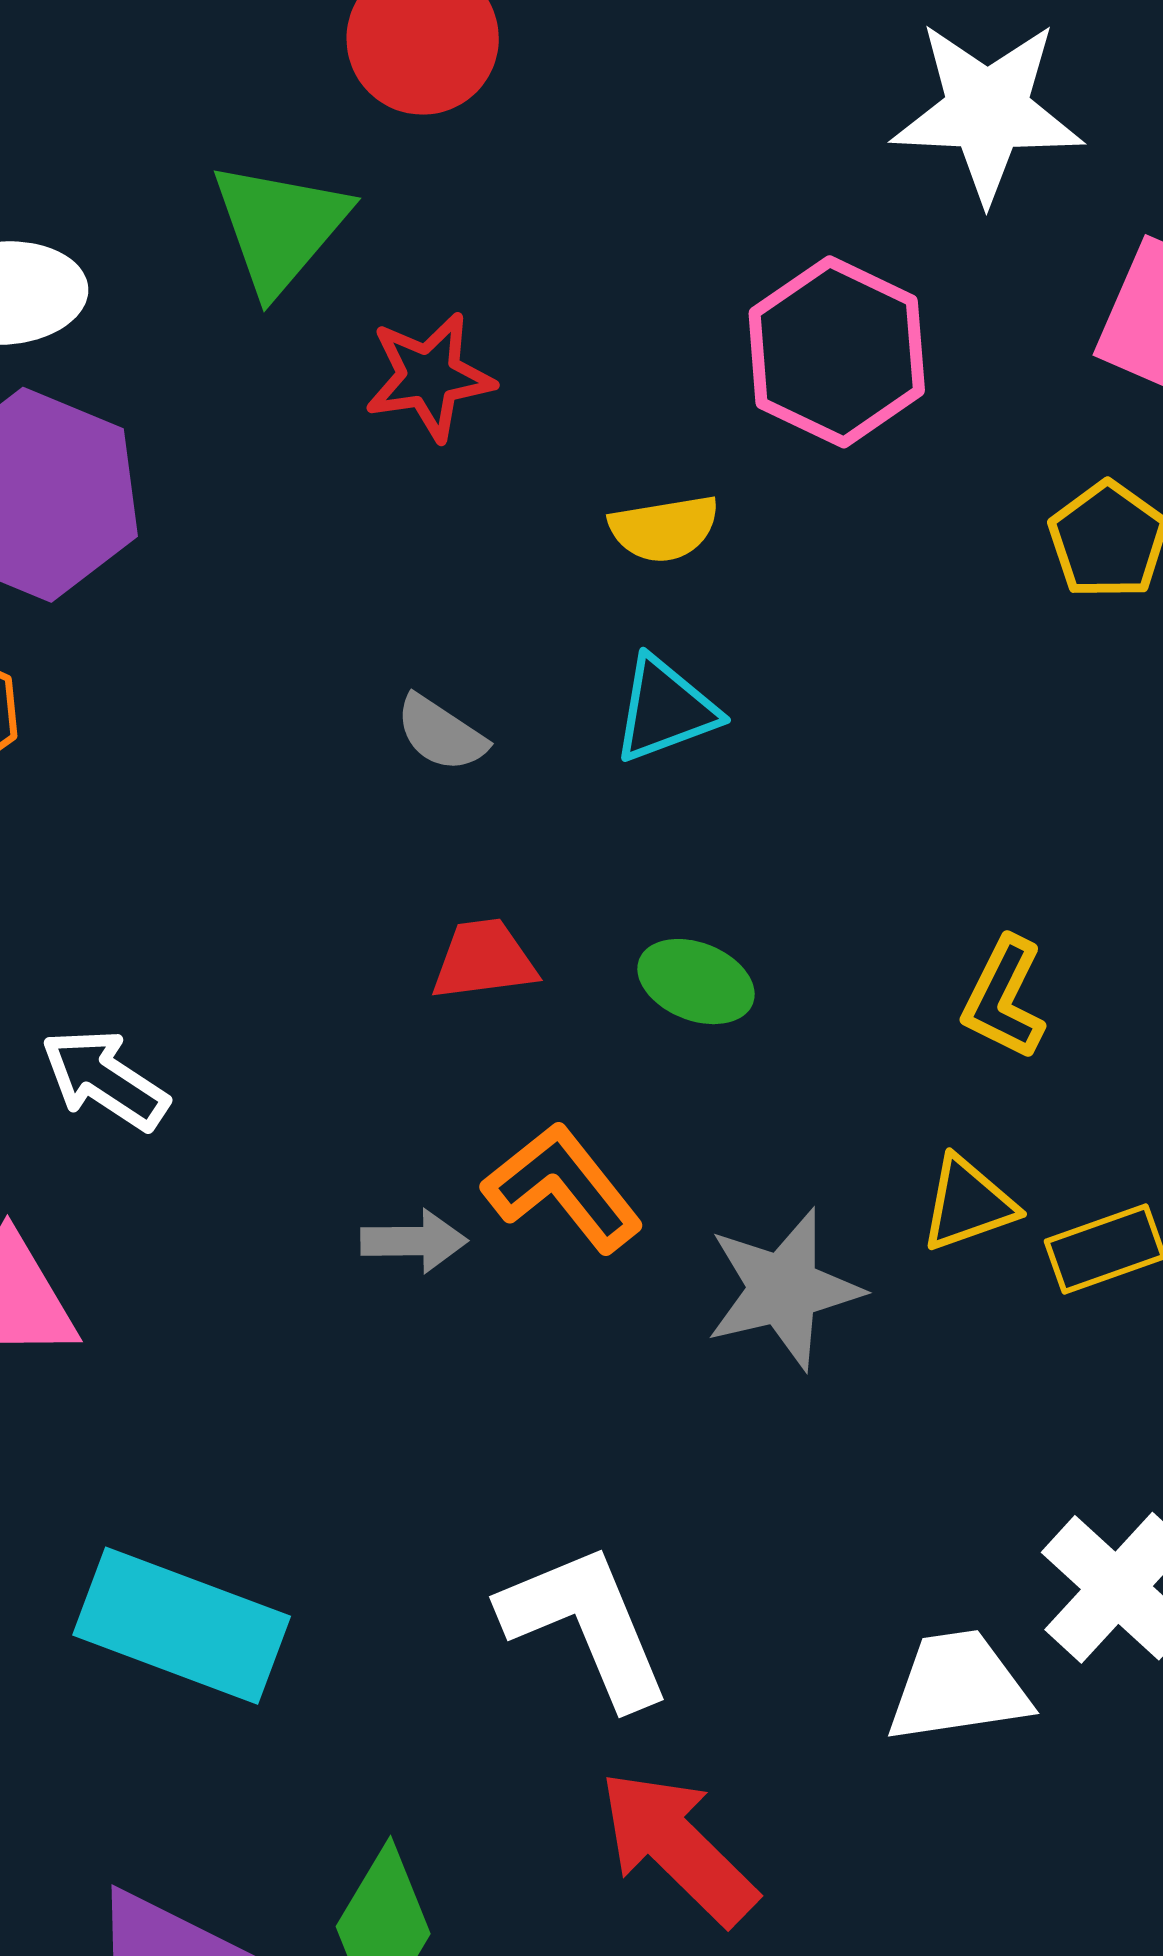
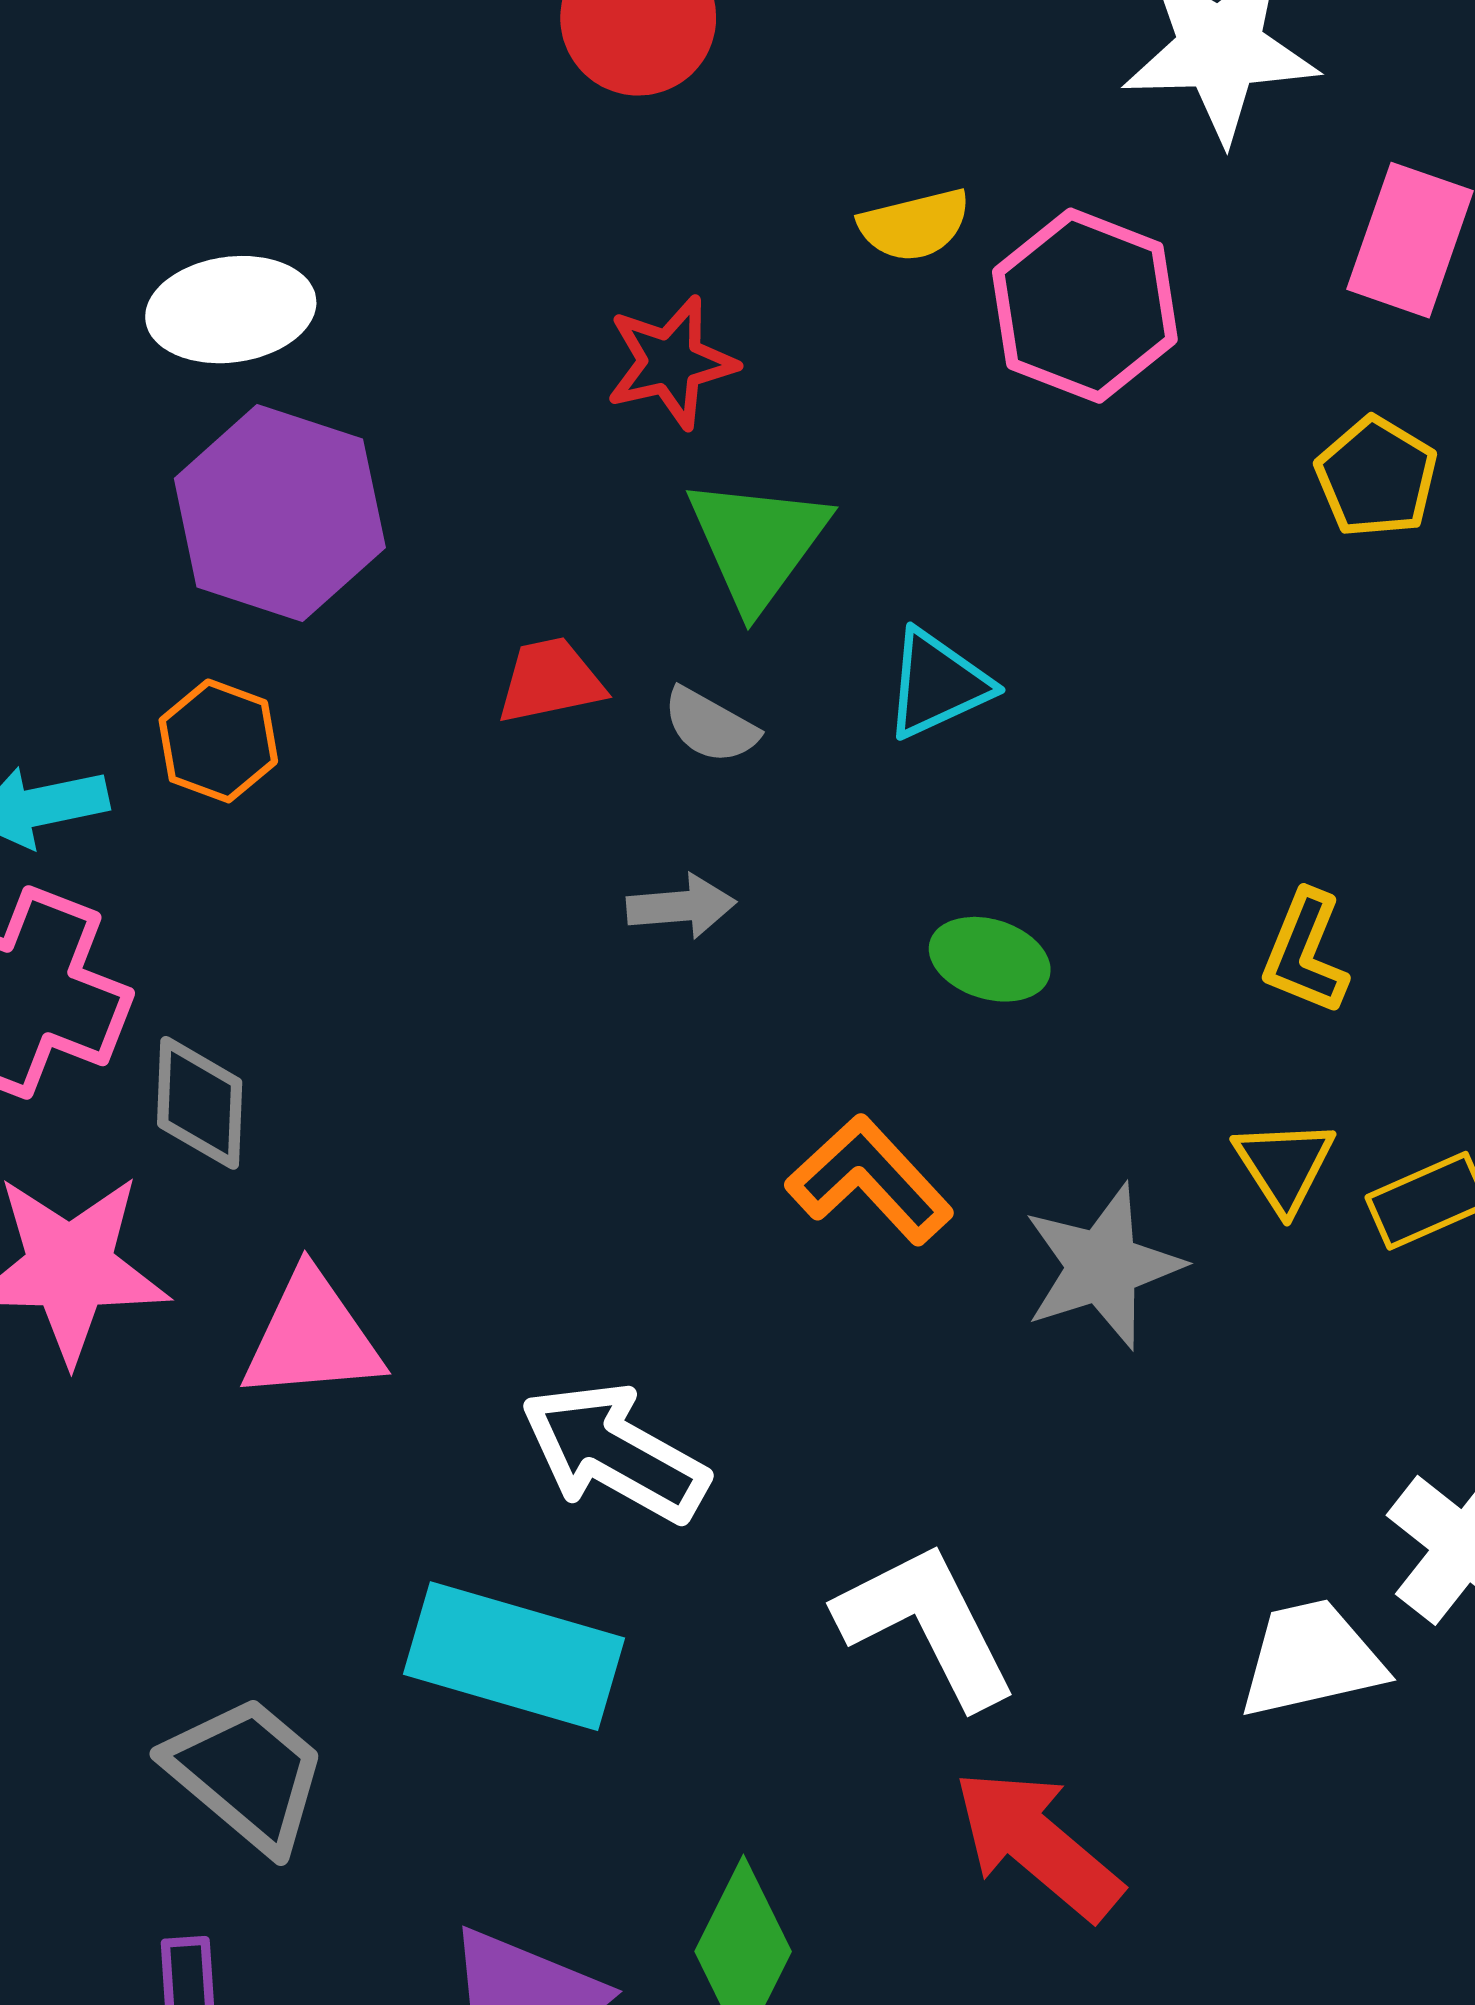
green triangle: (280, 227) -> (758, 543), moved
yellow semicircle: (664, 528) -> (914, 225), moved
red trapezoid: (484, 960) -> (550, 681), moved
white arrow: (105, 1079) -> (614, 1452), moved, size x1.4
yellow triangle: (968, 1204) -> (1284, 1165), turned -39
gray arrow: (414, 1241) -> (681, 906), moved

